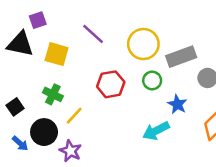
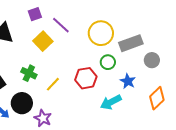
purple square: (38, 20) -> (35, 14), moved
yellow square: (57, 54) -> (43, 41), moved, turned 30
red hexagon: (111, 84) -> (86, 78), moved
yellow line: (74, 116) -> (53, 84), moved

